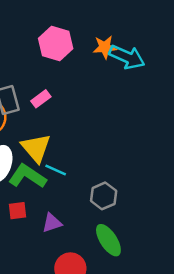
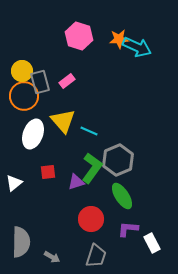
cyan line: (56, 170) -> (89, 131), moved
green L-shape: (27, 176) -> (92, 168), moved, turned 92
gray hexagon: (104, 196) -> (118, 160), size x1.4

